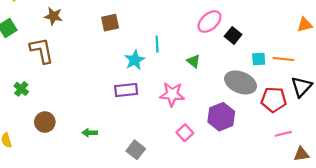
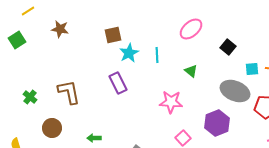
pink ellipse: (210, 22) -> (191, 29), moved
brown L-shape: (42, 50) -> (69, 92), moved
cyan star: (135, 60) -> (129, 53), moved
purple rectangle: (126, 90) -> (118, 83), moved, turned 70

